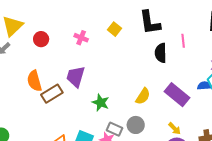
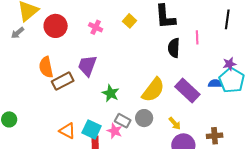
red circle: (41, 39) -> (56, 26), size x1.5
yellow semicircle: (143, 96) -> (153, 90), size x1.5
yellow arrow: (175, 129) -> (175, 123), moved

